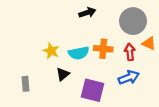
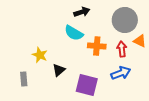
yellow star: (51, 51) -> (40, 55), moved
cyan semicircle: (79, 53) -> (74, 33), moved, turned 42

